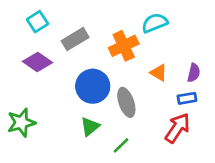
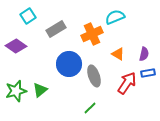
purple diamond: (37, 62) -> (16, 46), moved
blue rectangle: (187, 98) -> (148, 73), moved
green triangle: (90, 127) -> (40, 90), moved
red arrow: (178, 128) -> (127, 83), moved

